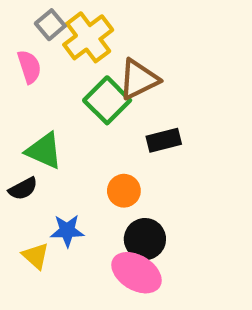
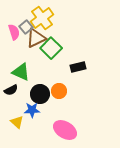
gray square: (50, 25) -> (26, 27), moved
brown triangle: (139, 79) -> (36, 38), moved
black circle: (145, 239) -> (40, 94), moved

